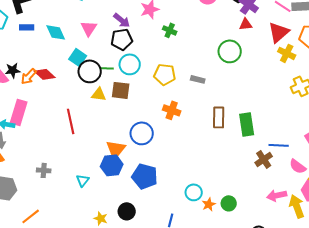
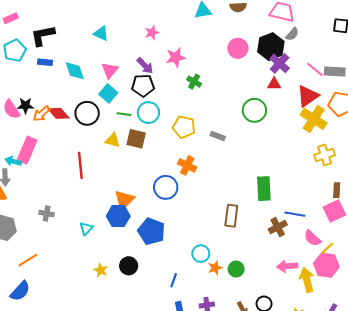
yellow cross: (287, 53) -> (314, 119), size x1.4
cyan square: (78, 57) -> (108, 93), moved
black circle: (90, 71) -> (87, 113), moved
brown rectangle: (219, 117) -> (231, 216), moved
blue circle: (142, 133) -> (166, 187), moved

